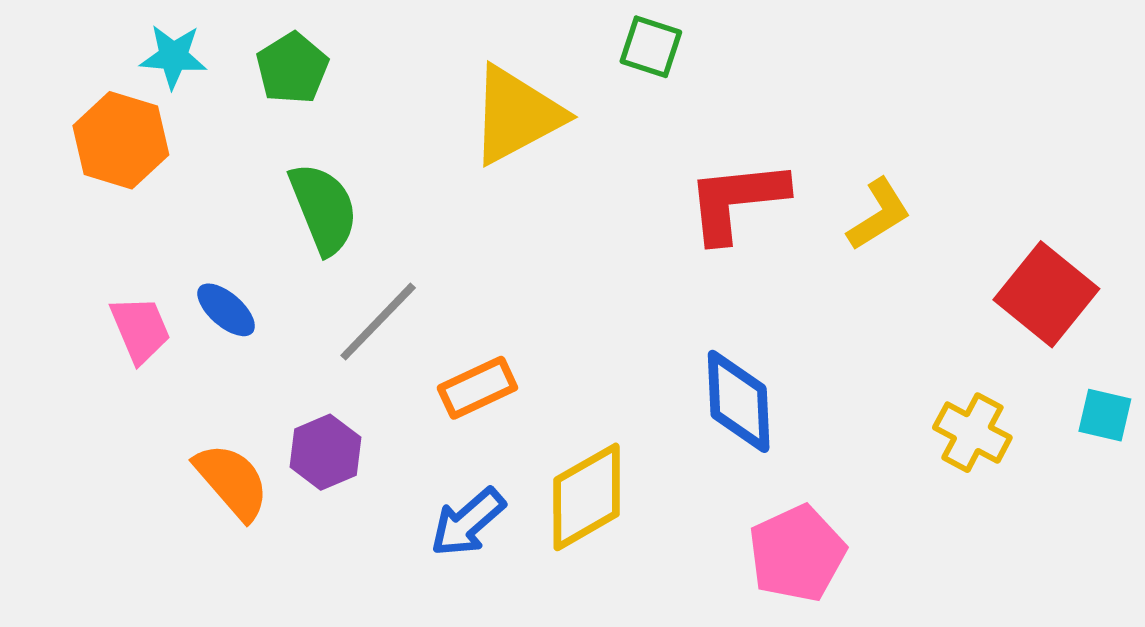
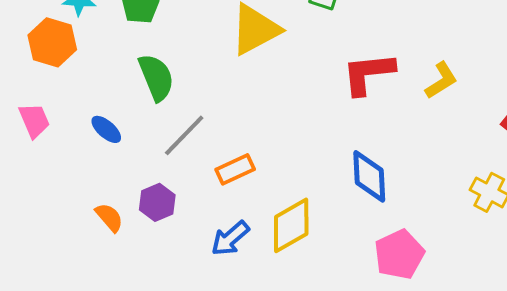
pink trapezoid: (140, 329) -> (34, 120), moved
orange semicircle: (232, 481) -> (109, 217), size x0.7

